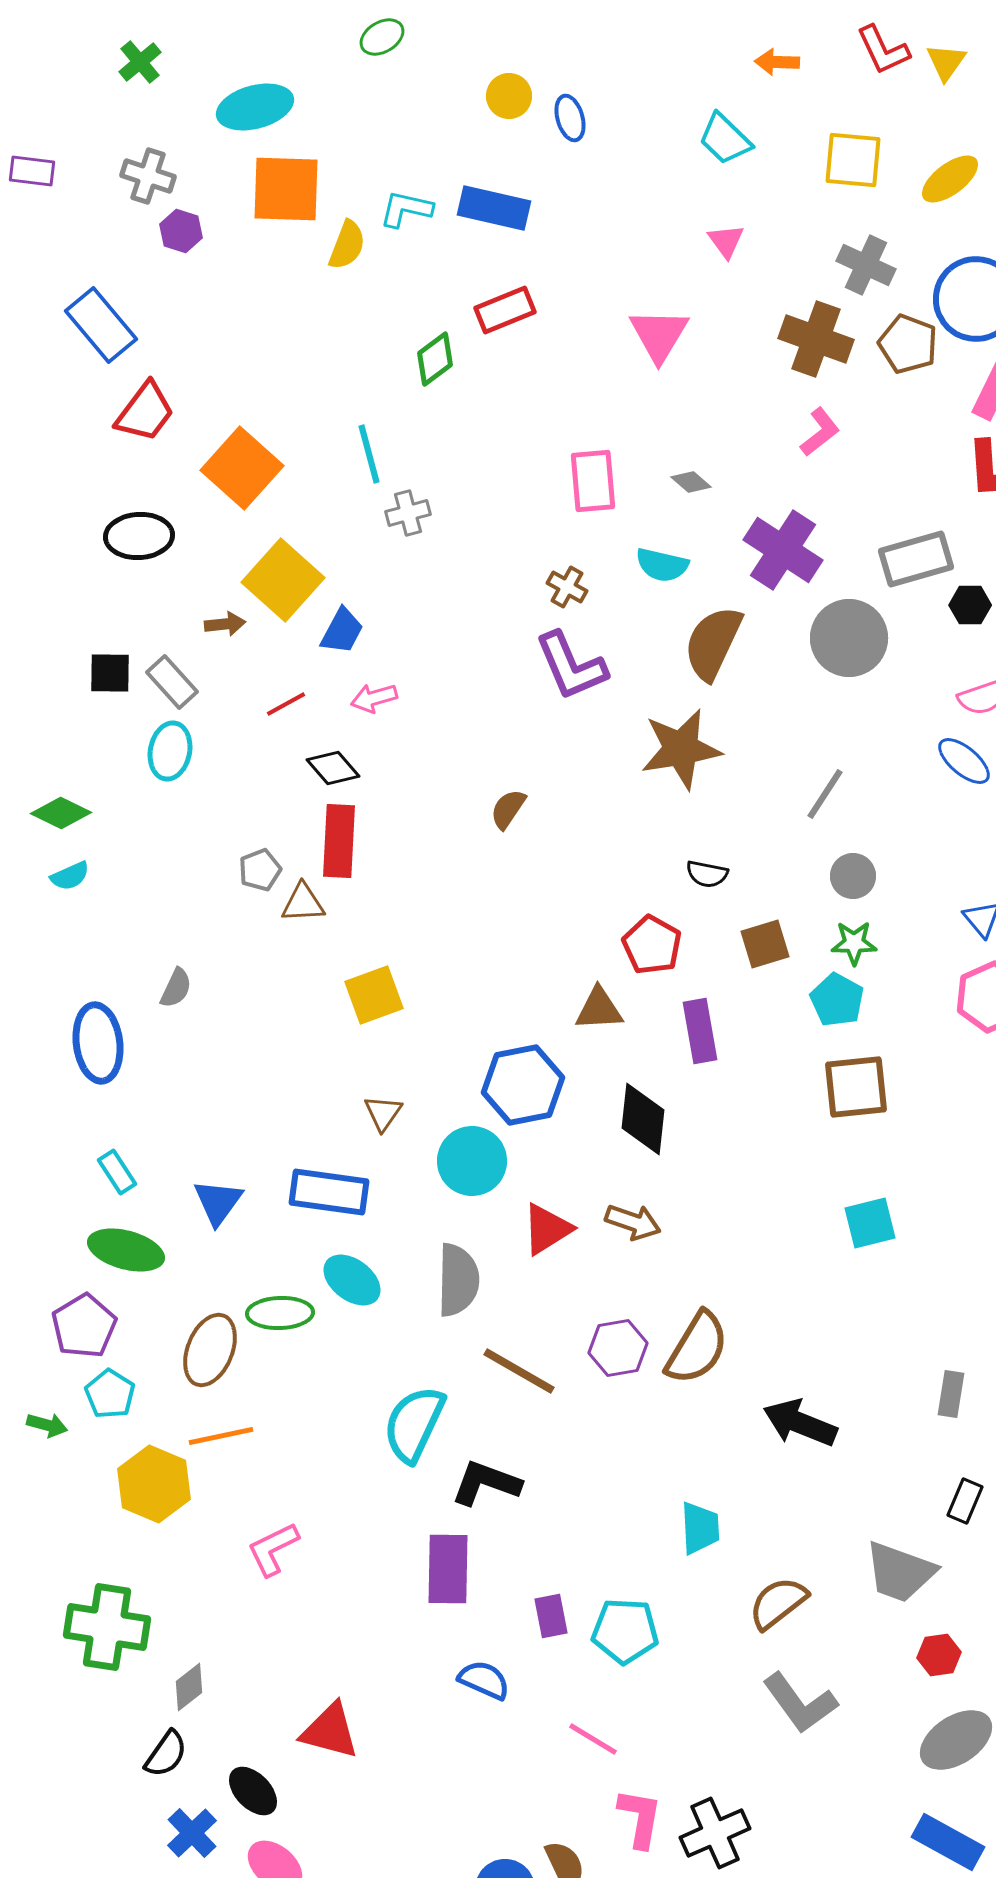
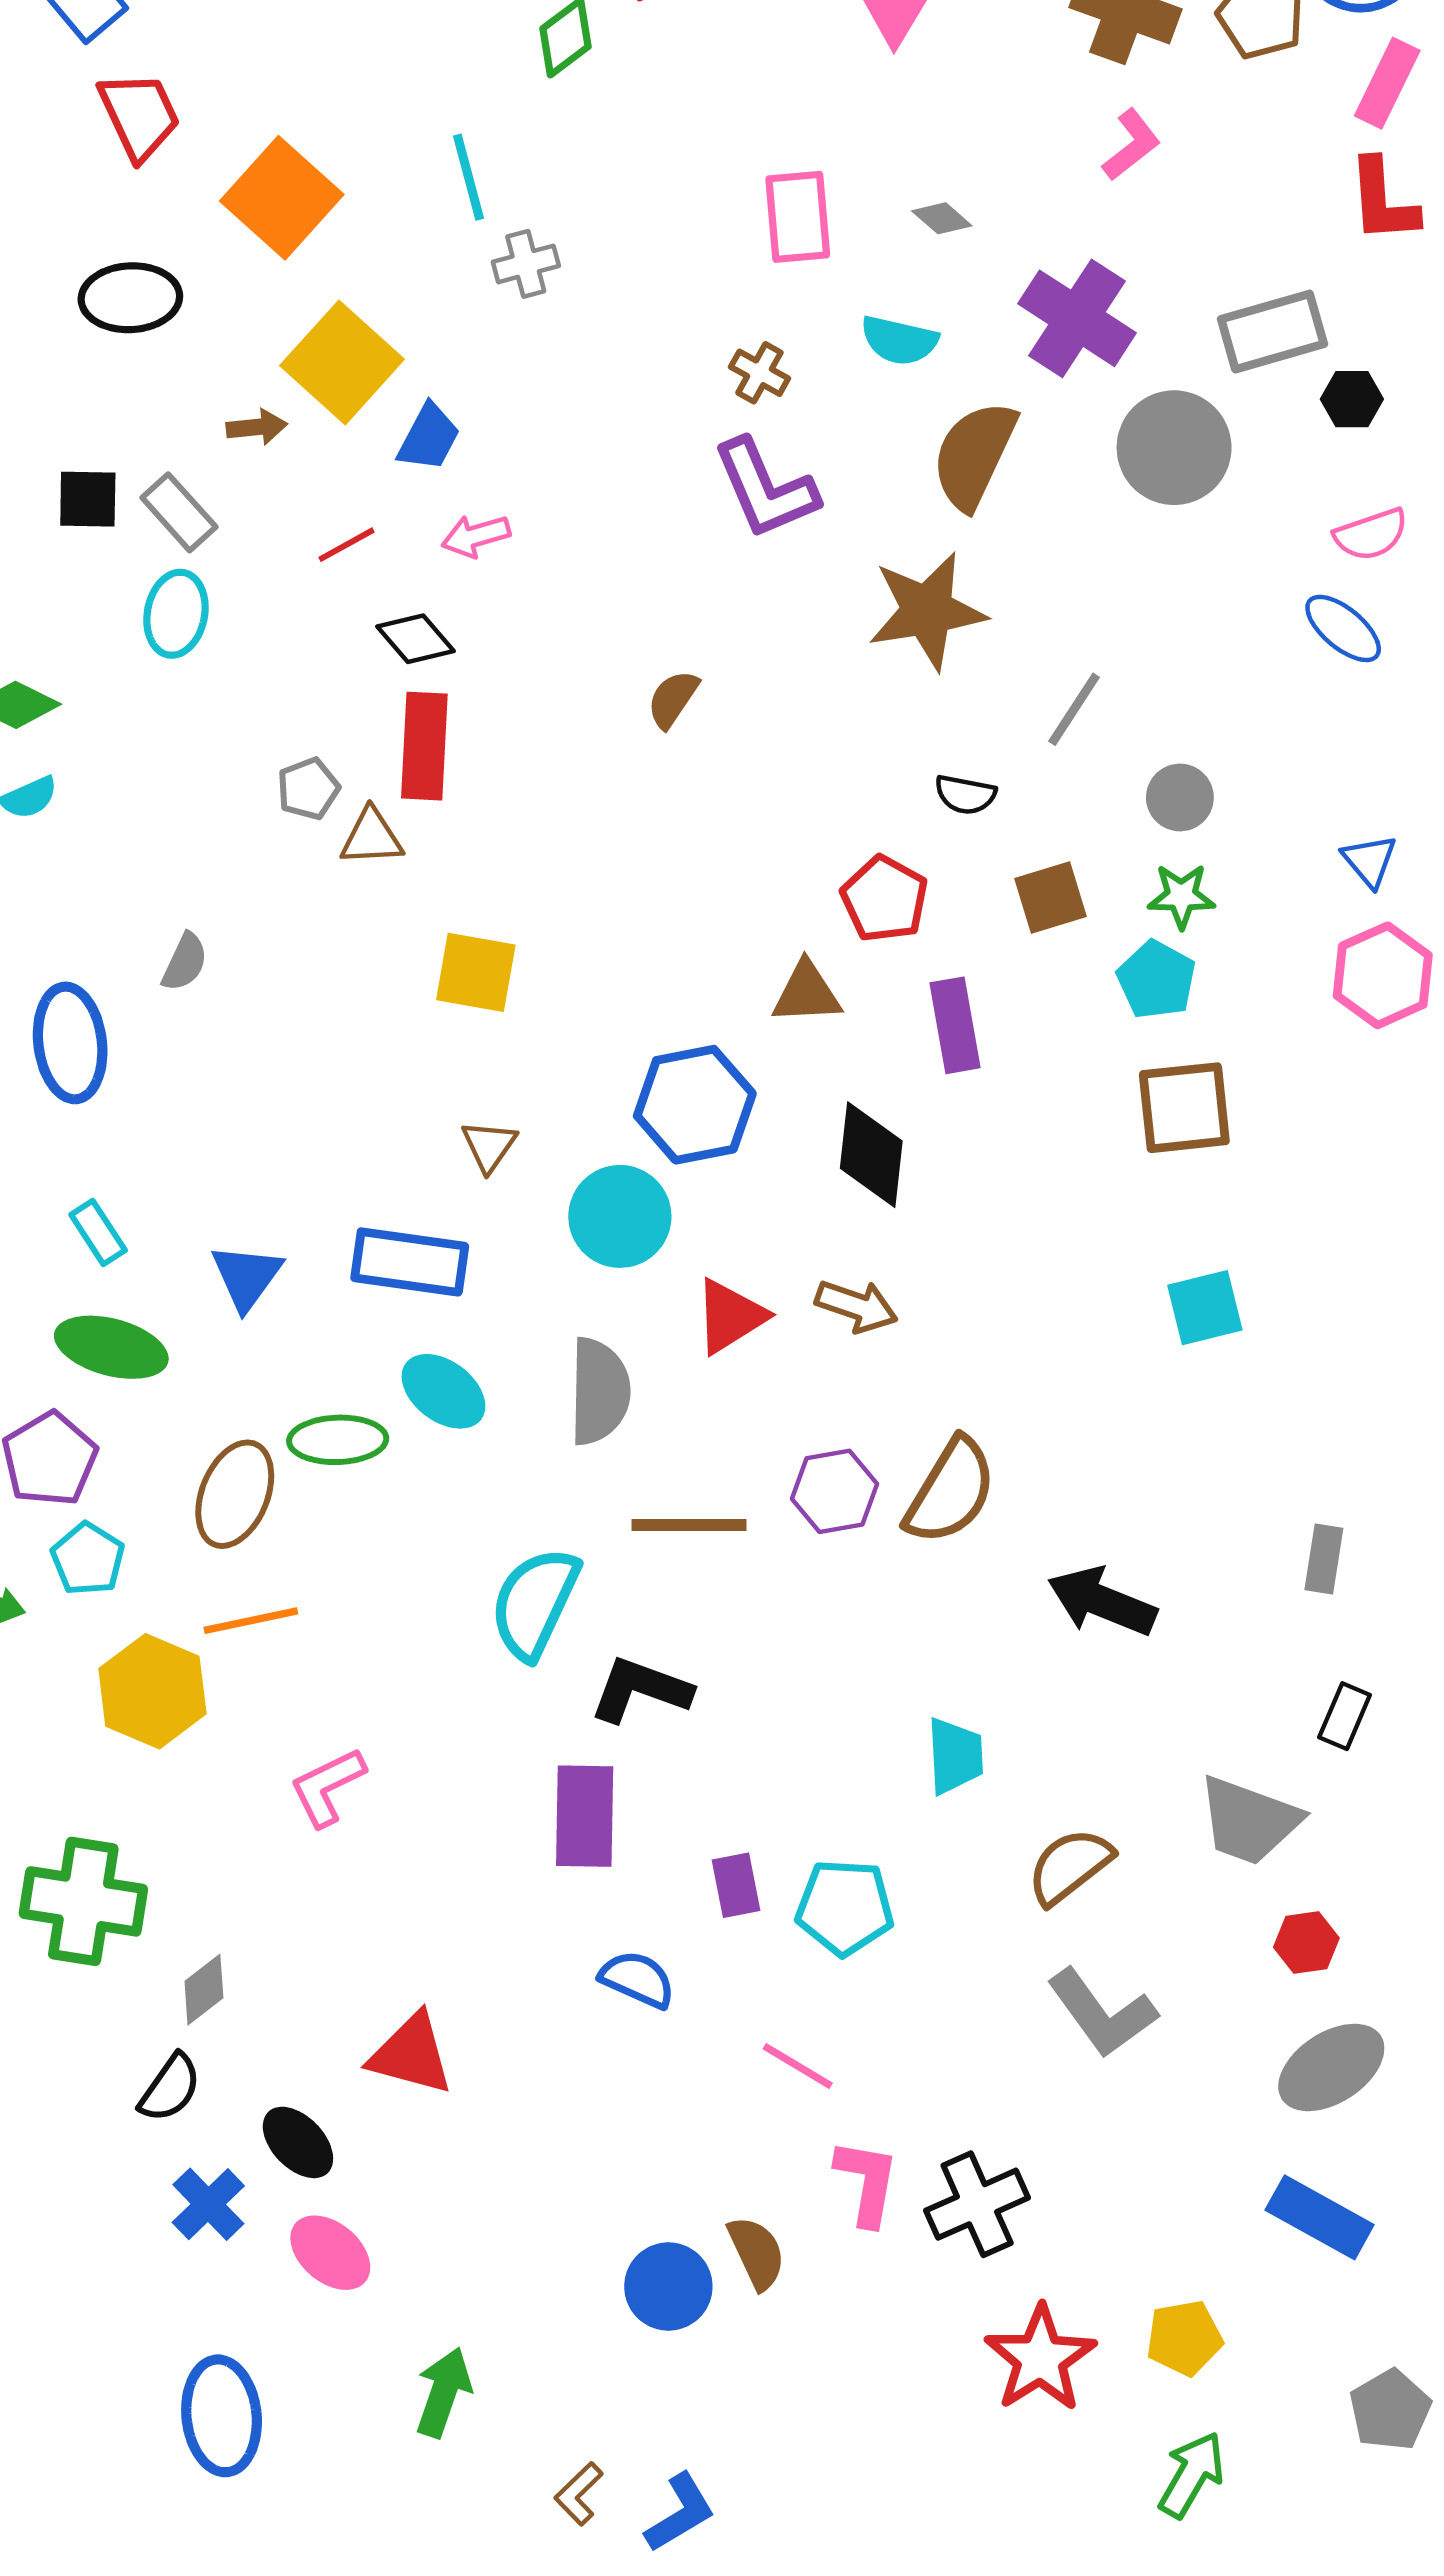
red trapezoid: (145, 412) -> (139, 115), turned -62
gray line: (825, 794) -> (1074, 709), moved
yellow square: (374, 995) -> (476, 972), turned 30
brown line: (519, 1371) -> (689, 1525), turned -30

